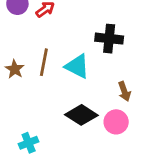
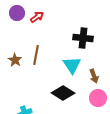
cyan triangle: (77, 66) -> (72, 65), moved, turned 30
pink circle: (116, 122) -> (98, 98), moved

